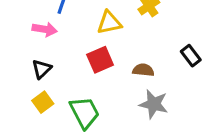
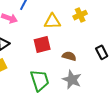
green trapezoid: (84, 113) -> (40, 80), moved

